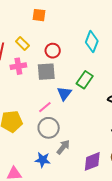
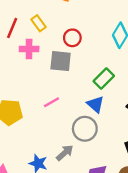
blue triangle: (64, 94) -> (95, 104), moved, turned -35
gray circle: (49, 128) -> (85, 129), moved

